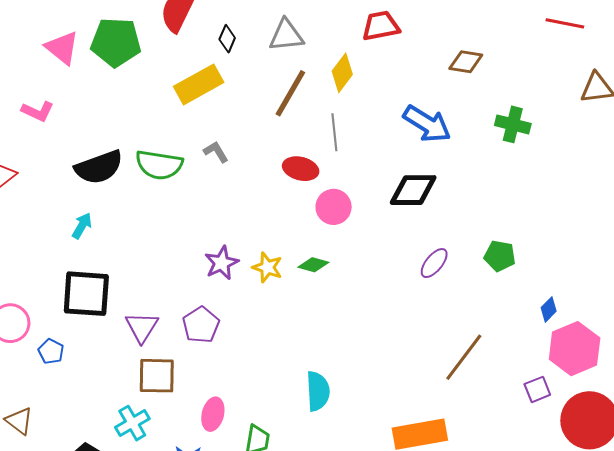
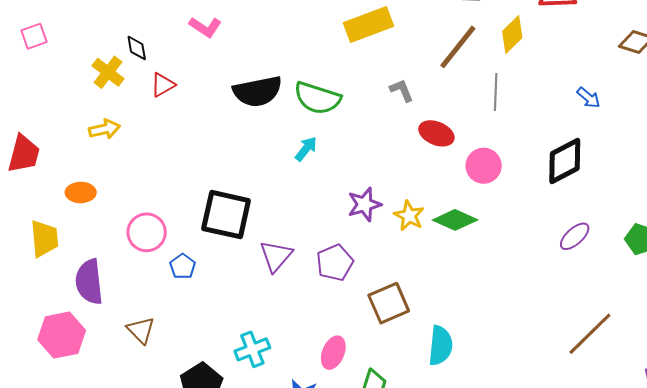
blue arrow: (427, 124) -> (589, 98), size x0.5
gray L-shape: (216, 152) -> (402, 90), moved
red ellipse: (301, 169) -> (436, 133), moved
black diamond: (413, 190) -> (565, 161), turned -36
cyan arrow: (82, 226) -> (306, 149), moved
green diamond: (313, 265) -> (455, 220), size x1.4
brown square: (157, 376) -> (389, 303), moved, turned -33

